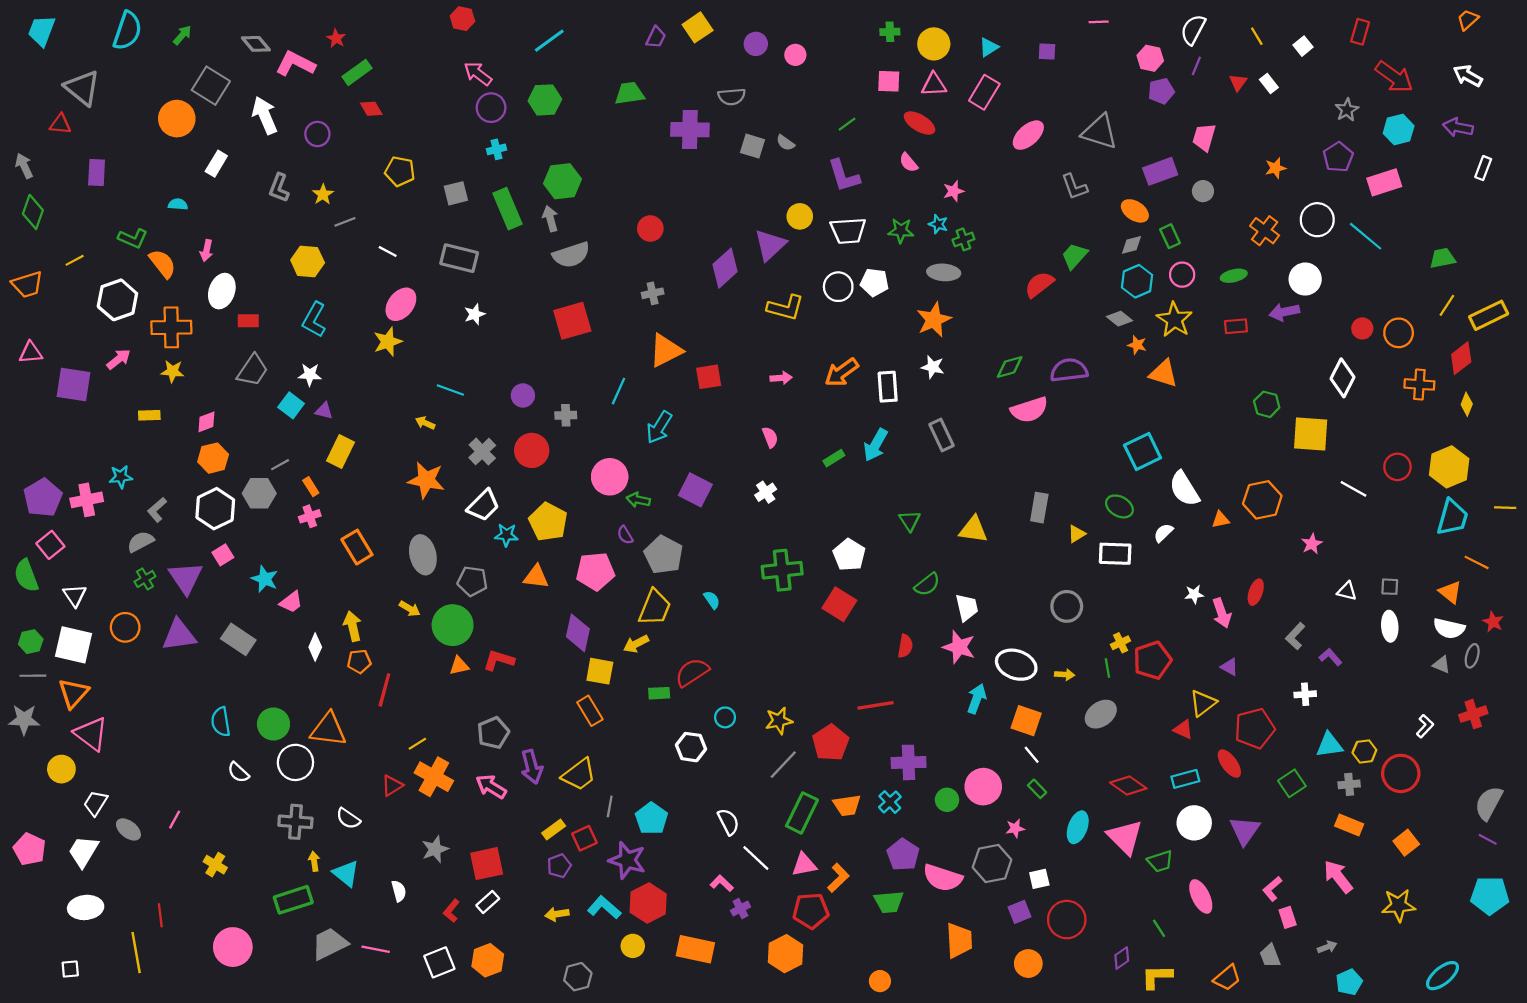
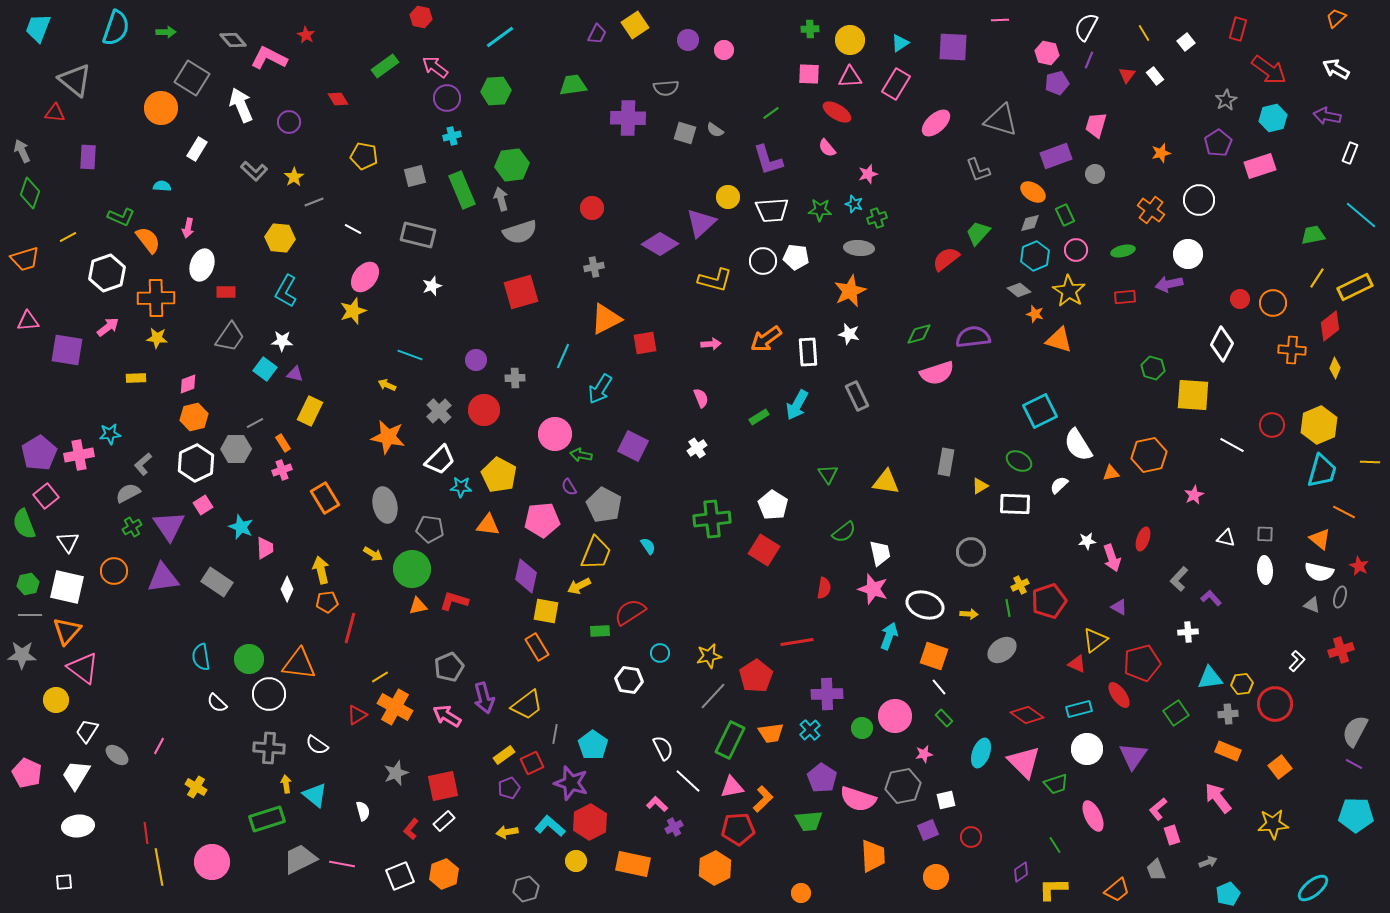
green arrow: (182, 35) -> (166, 32), turned 48
purple square: (1047, 52) -> (953, 47), size x1.8
green rectangle: (357, 72) -> (385, 66), moved
gray L-shape: (279, 188) -> (254, 171), turned -68
cyan line: (1366, 236) -> (1361, 215), moved
purple diamond: (725, 268) -> (660, 244), turned 72
pink trapezoid: (291, 602) -> (265, 548), turned -55
red circle: (1067, 920) -> (971, 837), size x0.6
yellow line: (136, 953) -> (159, 867), moved

